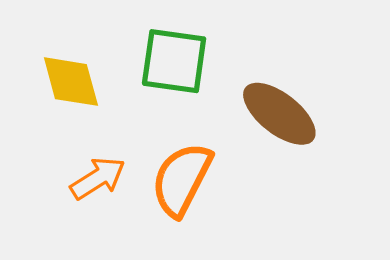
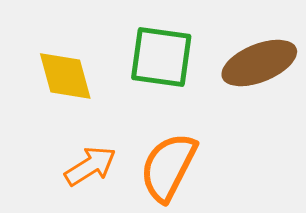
brown ellipse: (279, 114) -> (259, 63), moved, turned -60

